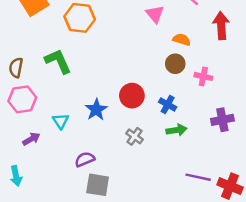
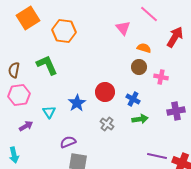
red arrow: (221, 26) -> (175, 37), turned 35

